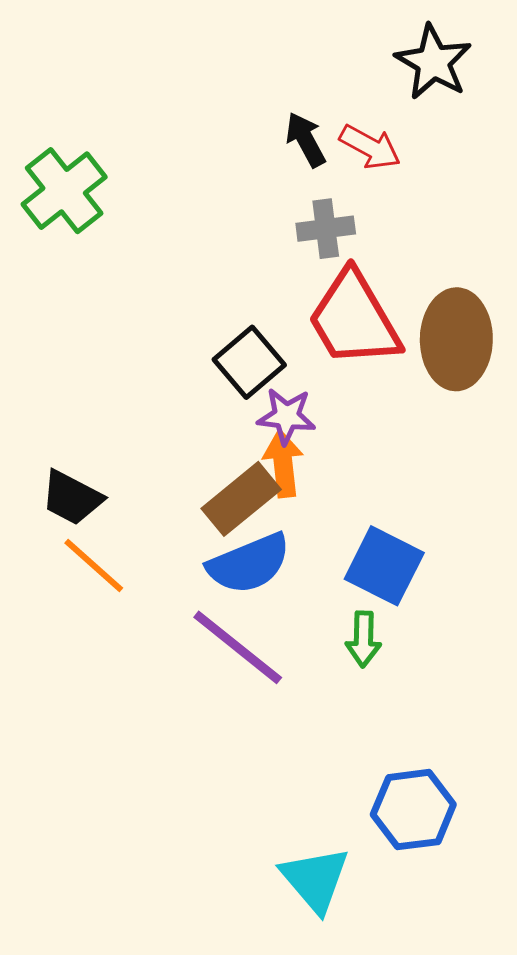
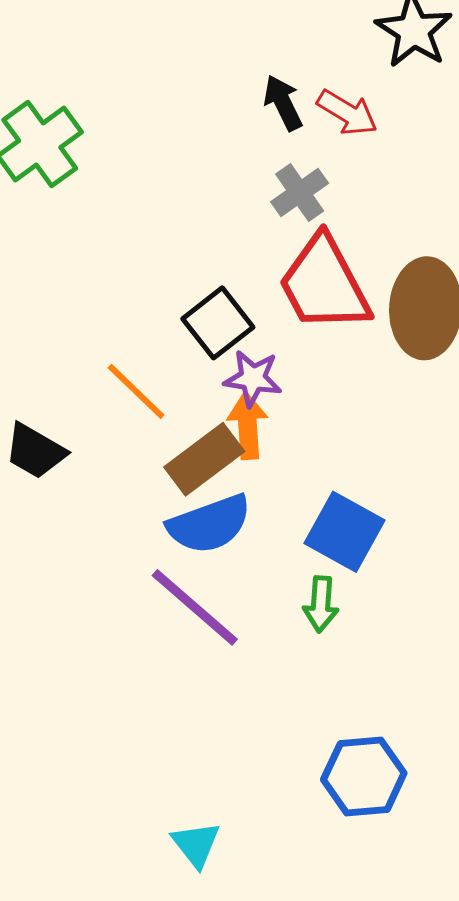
gray cross: (326, 229) -> (300, 192), turned -30
orange line: (94, 566) -> (136, 391), moved
cyan triangle: (315, 879) -> (196, 844), moved, size x0.7

